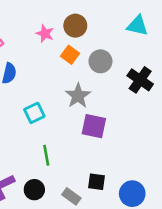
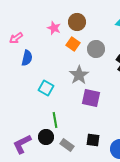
cyan square: (34, 113) -> (46, 88), turned -35
black circle: (34, 190) -> (46, 137), moved
gray rectangle: (71, 196) -> (67, 145), moved

